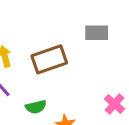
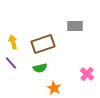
green semicircle: (36, 107) -> (40, 68), moved

